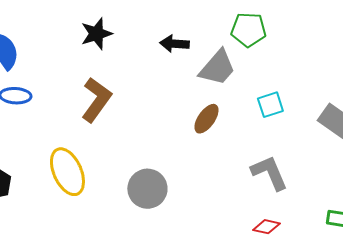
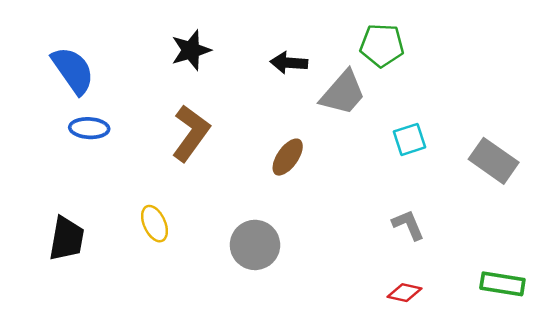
brown ellipse: (206, 119) -> (288, 157), moved
yellow ellipse: (67, 172) -> (154, 224), size x0.6
gray L-shape: (269, 173) -> (408, 225), size x0.7

